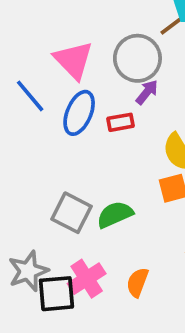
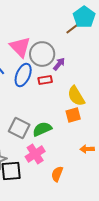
gray circle: (137, 58) -> (42, 54), moved
pink cross: (87, 279) -> (35, 154), moved
orange semicircle: (137, 282) -> (57, 174), moved

